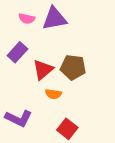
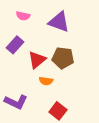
purple triangle: (55, 19) -> (59, 22), moved, turned 30

